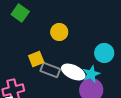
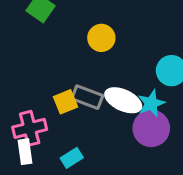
yellow square: (36, 59) -> (65, 102), moved

